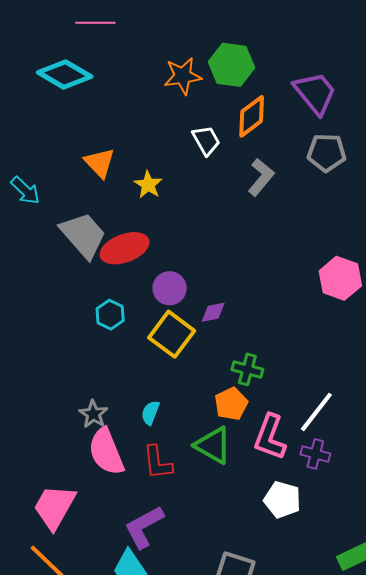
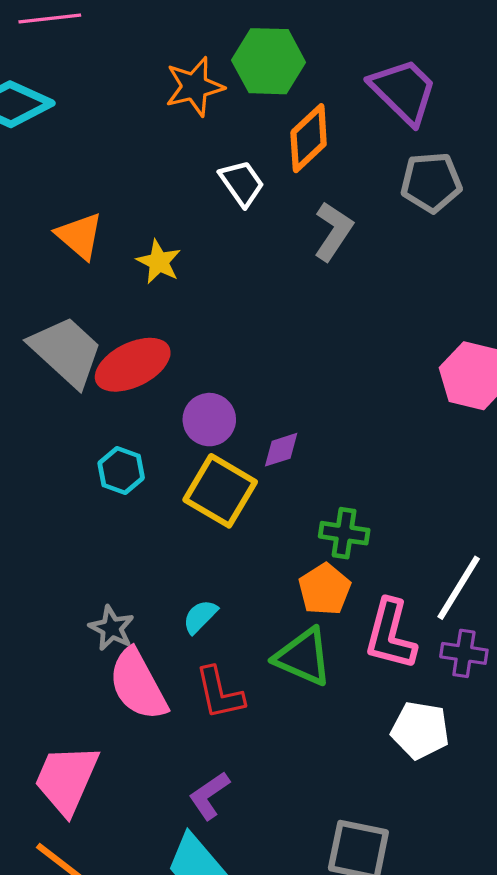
cyan semicircle: (150, 413) -> (200, 617), turned 30
purple L-shape: (144, 527) -> (209, 795), size x0.7

